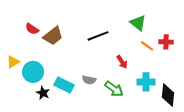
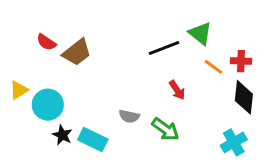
black line: (98, 36) -> (164, 48), moved
cyan cross: (146, 82) -> (234, 142), moved, turned -30
cyan rectangle: (64, 85) -> (93, 139), moved
black diamond: (168, 95) -> (244, 97), moved

